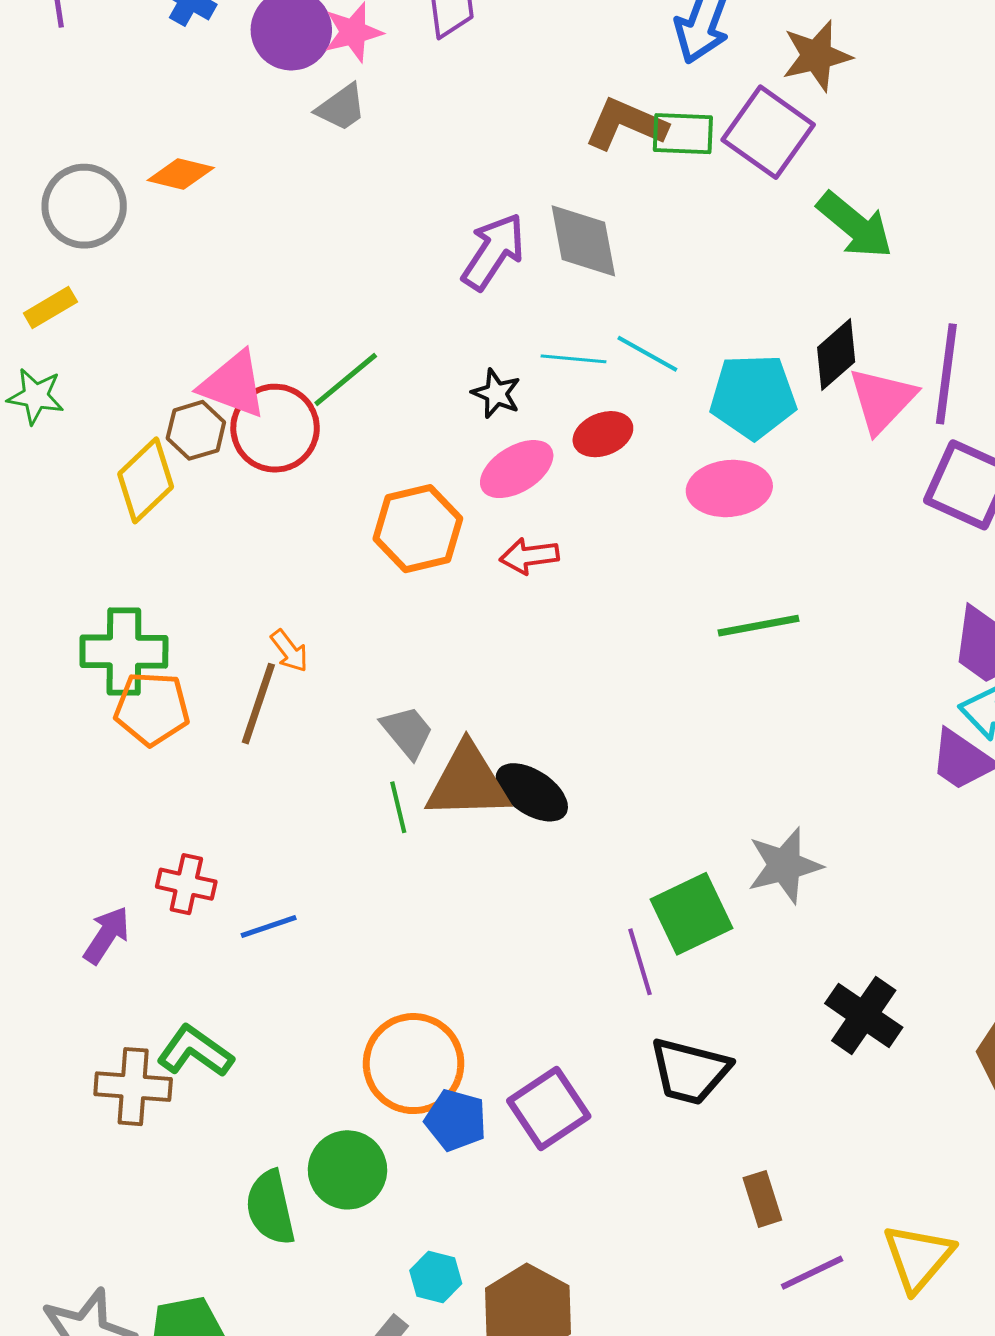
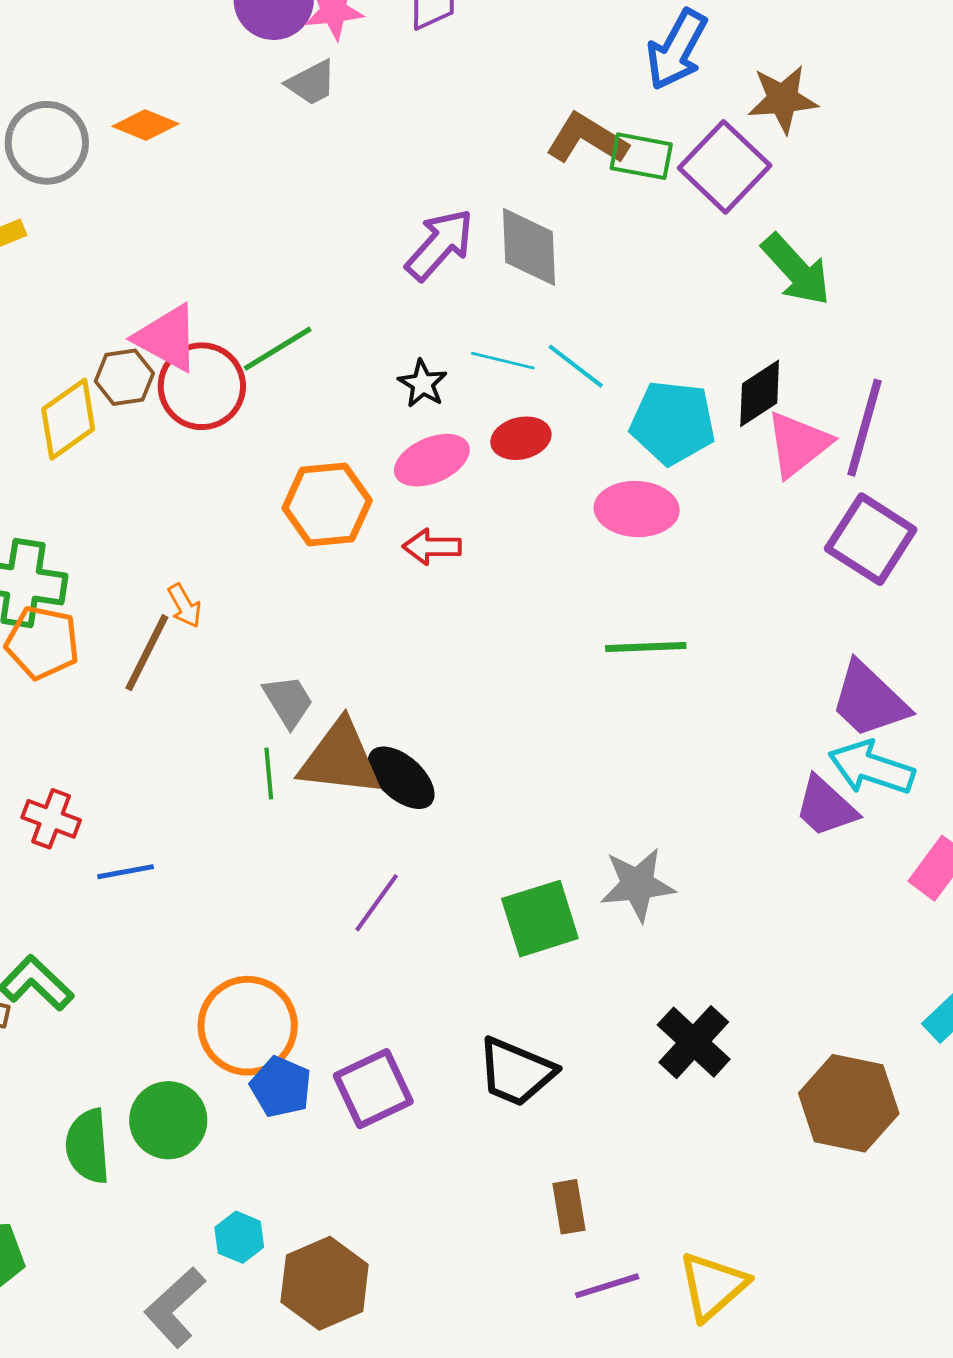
purple line: (640, 962) -> (377, 903), moved, turned 44

